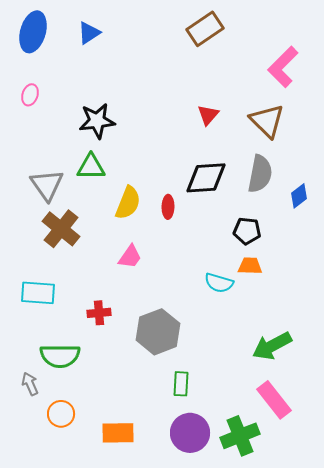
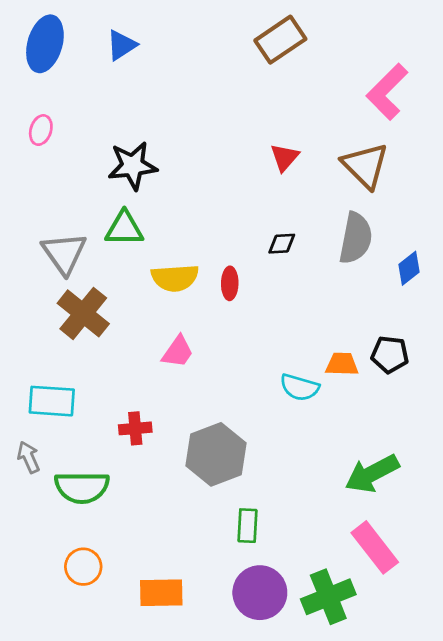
black diamond: (206, 178) -> (282, 244), size x0.5
yellow semicircle: (128, 203) -> (175, 278), turned 64
black pentagon: (247, 231) -> (390, 354), moved
gray arrow: (30, 384) -> (29, 457), moved

